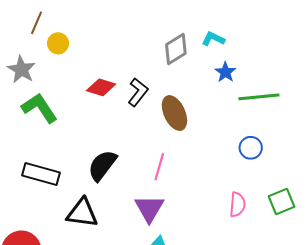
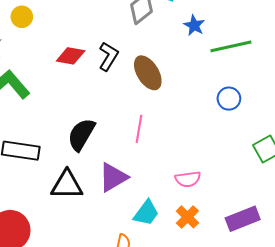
pink semicircle: (237, 204) -> (188, 179), moved, turned 85
purple triangle: (149, 208) -> (113, 177), moved, turned 36

